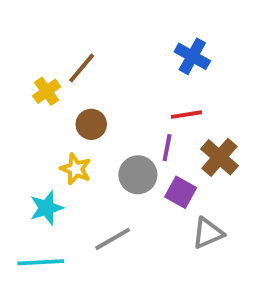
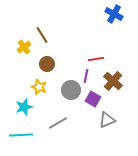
blue cross: (192, 56) -> (114, 14), moved
brown line: (82, 68) -> (42, 35), turned -72

